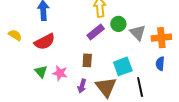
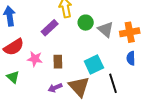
purple rectangle: (96, 32) -> (50, 28), moved
pink star: (60, 73) -> (35, 59), moved
purple arrow: (82, 86) -> (55, 88), turned 56

